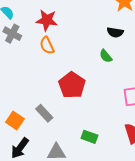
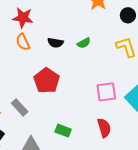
black semicircle: (115, 32) -> (55, 43), moved
green semicircle: (106, 56) -> (84, 43), moved, turned -80

